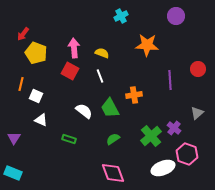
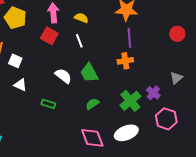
purple line: (170, 80) -> (129, 38), moved
orange cross: (134, 95) -> (125, 61), moved
white ellipse: (163, 168) -> (126, 133), moved

